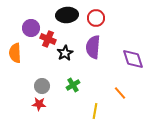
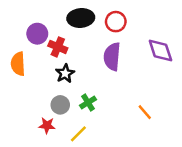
black star: (65, 53) -> (65, 74), moved
purple diamond: (133, 59) -> (160, 51), moved
gray circle: (42, 86) -> (60, 105), moved
yellow line: (95, 111) -> (78, 134), moved, turned 35

